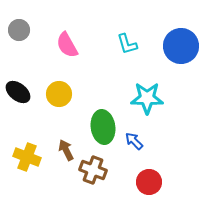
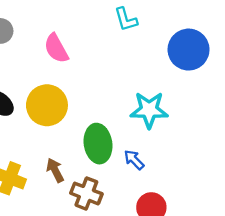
cyan L-shape: (127, 44) -> (126, 19), moved
yellow circle: (59, 94) -> (47, 105), size x1.4

